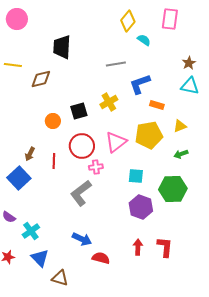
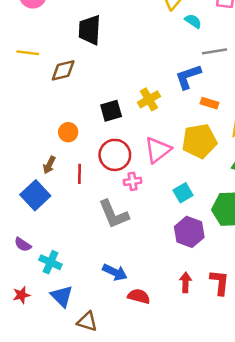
gray line: (116, 64) -> (215, 51), moved
orange circle: (53, 121) -> (68, 132), moved
cyan square: (136, 176) -> (183, 193), turned -35
gray L-shape: (81, 193) -> (114, 214), turned -76
cyan cross: (31, 231) -> (50, 262), turned -30

